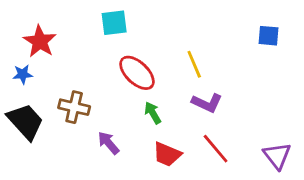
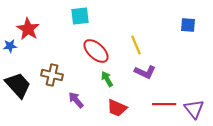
blue star: (23, 74) -> (10, 46), moved
red line: (216, 149) -> (164, 104), moved, turned -50

